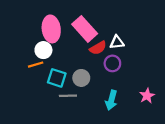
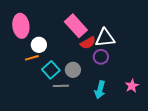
pink ellipse: (51, 29) -> (21, 26), moved
white triangle: (117, 42) -> (105, 38), size x1.5
cyan square: (57, 78) -> (51, 70), turned 30

